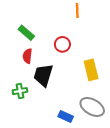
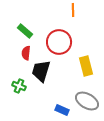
red circle: (62, 44) -> (59, 42), size x1.6
green cross: (20, 91) -> (19, 86), turned 32

